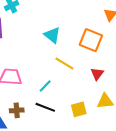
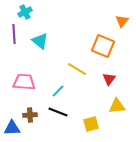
cyan triangle: (52, 35) -> (40, 41), moved
yellow square: (79, 109) -> (91, 124), moved

